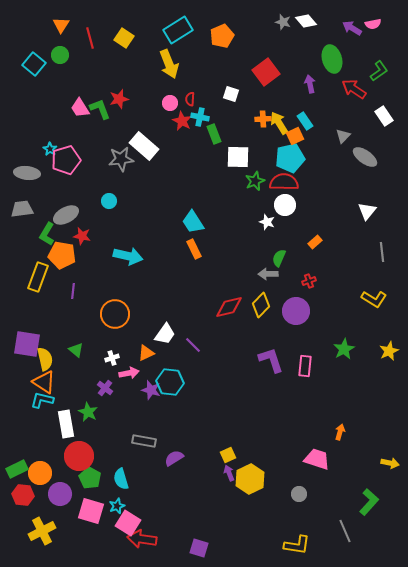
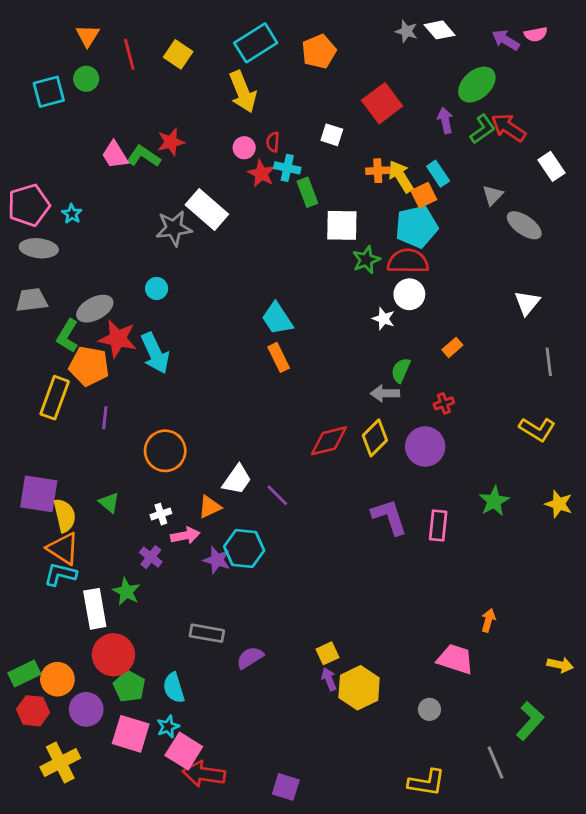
green ellipse: (332, 59) -> (477, 85), turned 64
cyan square: (34, 64) -> (49, 92), turned 35
green L-shape: (379, 71) -> (483, 129), moved
green L-shape: (100, 109) -> (144, 156), turned -35
pink pentagon: (66, 160) -> (29, 205), moved
red star: (82, 236) -> (118, 339), size x1.5
cyan arrow: (128, 256) -> (155, 353), moved, turned 52
yellow star: (389, 351) -> (559, 504), turned -30

